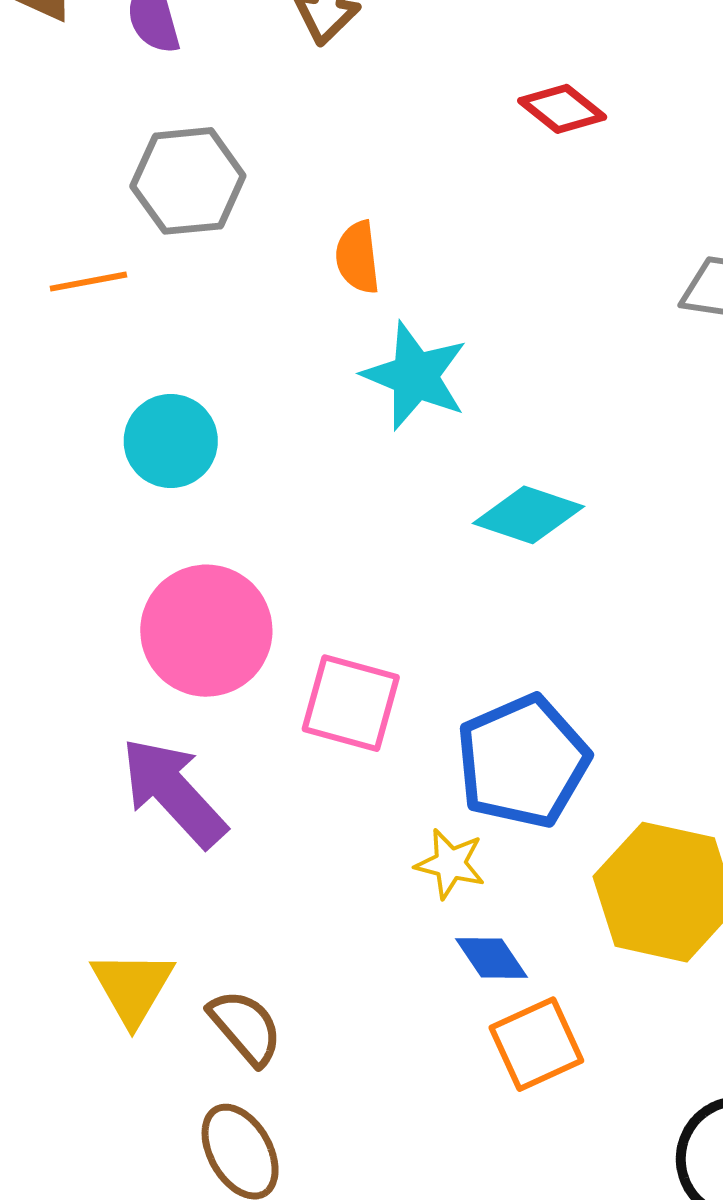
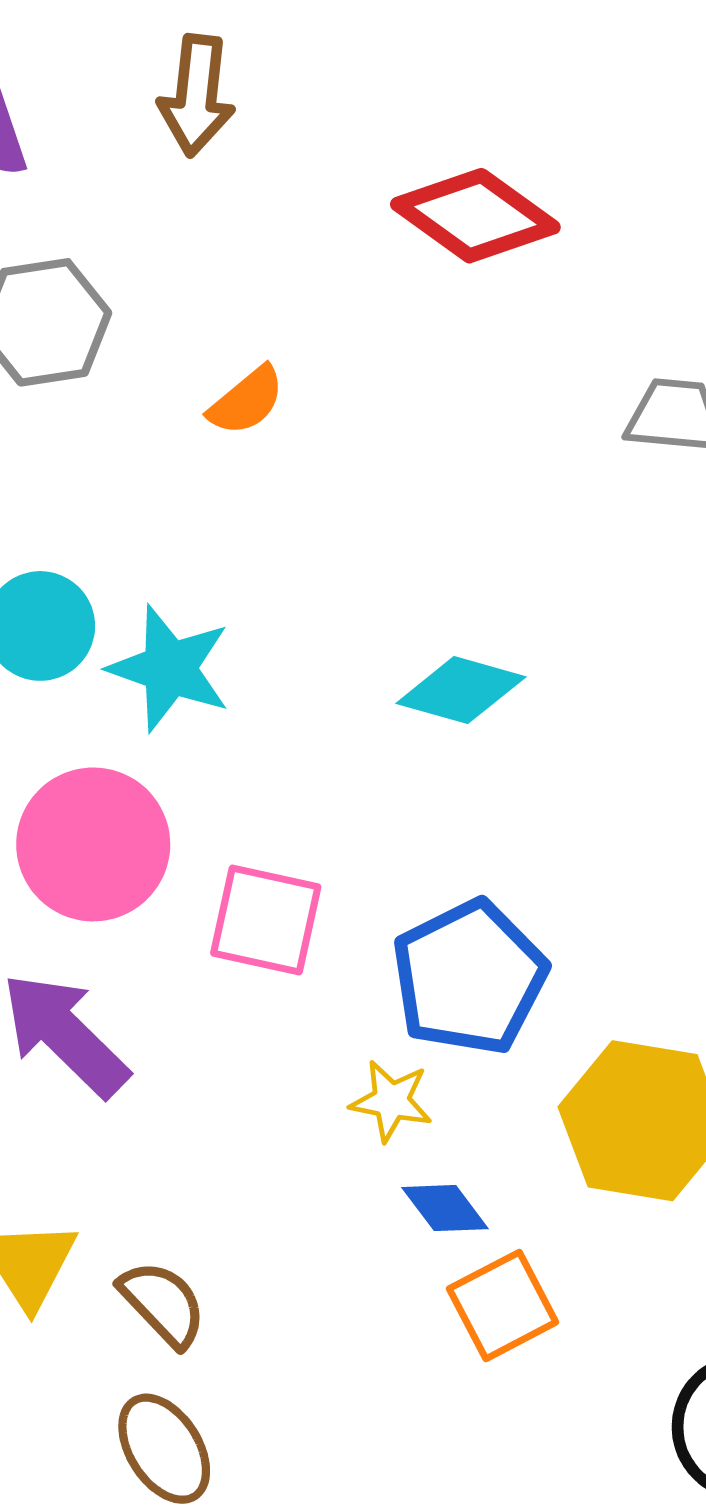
red diamond: (562, 109) -> (475, 216), size x1.6
orange semicircle: (358, 257) -> (246, 401), turned -120
cyan star: (415, 376) -> (170, 668), moved

